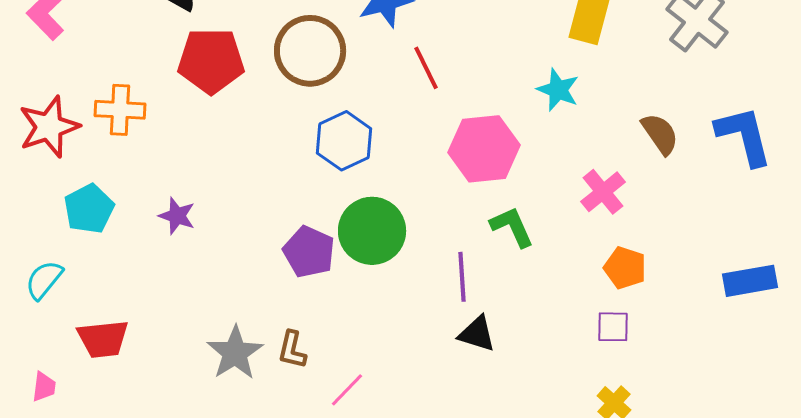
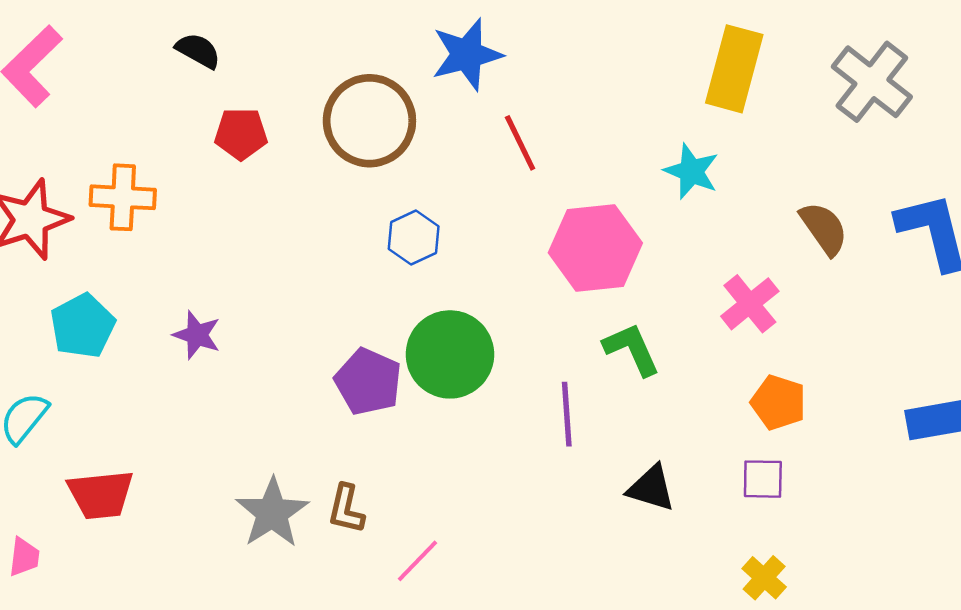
red pentagon: (211, 61) -> (241, 134), size x0.6
blue hexagon: (344, 141) -> (414, 238), size x0.7
black triangle: (477, 334) -> (651, 488), moved

